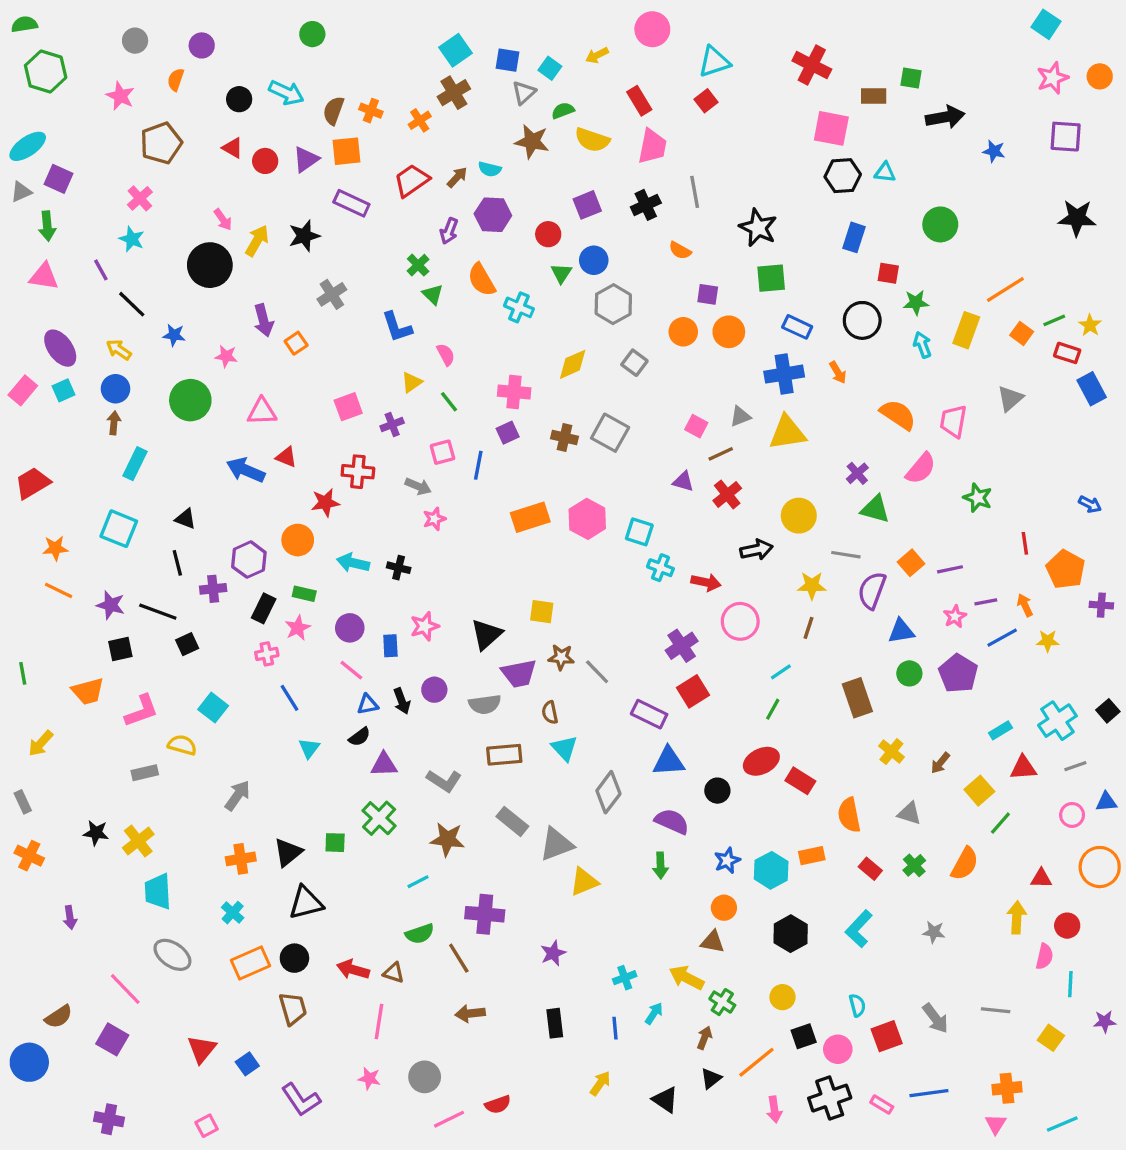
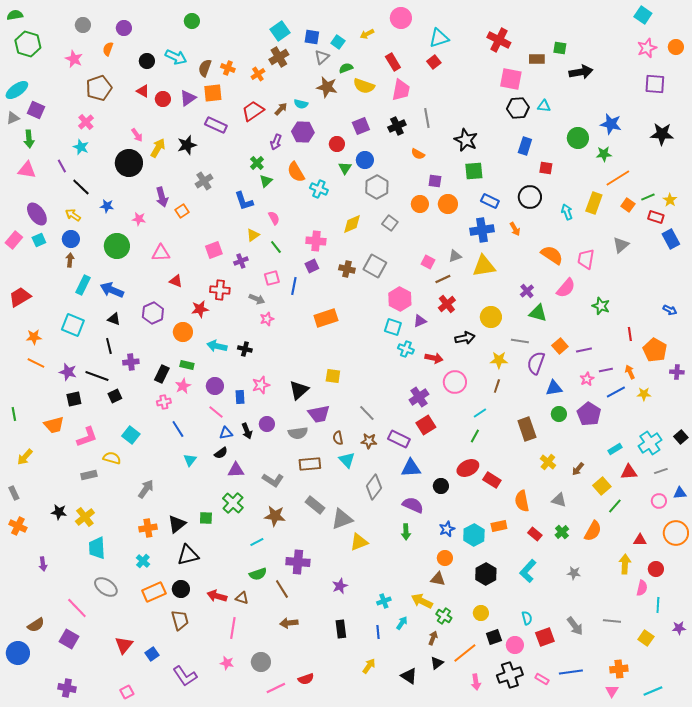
blue star: (994, 151) -> (611, 124), moved, size x1.5
green triangle: (433, 294) -> (266, 181), turned 32
green star: (916, 303) -> (604, 154), moved
blue arrow: (246, 470) -> (112, 290), moved
purple triangle: (683, 481) -> (420, 321), moved, turned -40
pink hexagon: (587, 519) -> (400, 299), moved
purple hexagon: (249, 560) -> (153, 313), moved
brown star: (561, 657) -> (369, 441), moved

